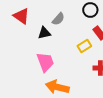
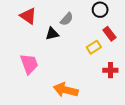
pink trapezoid: (45, 62) -> (29, 64), moved

